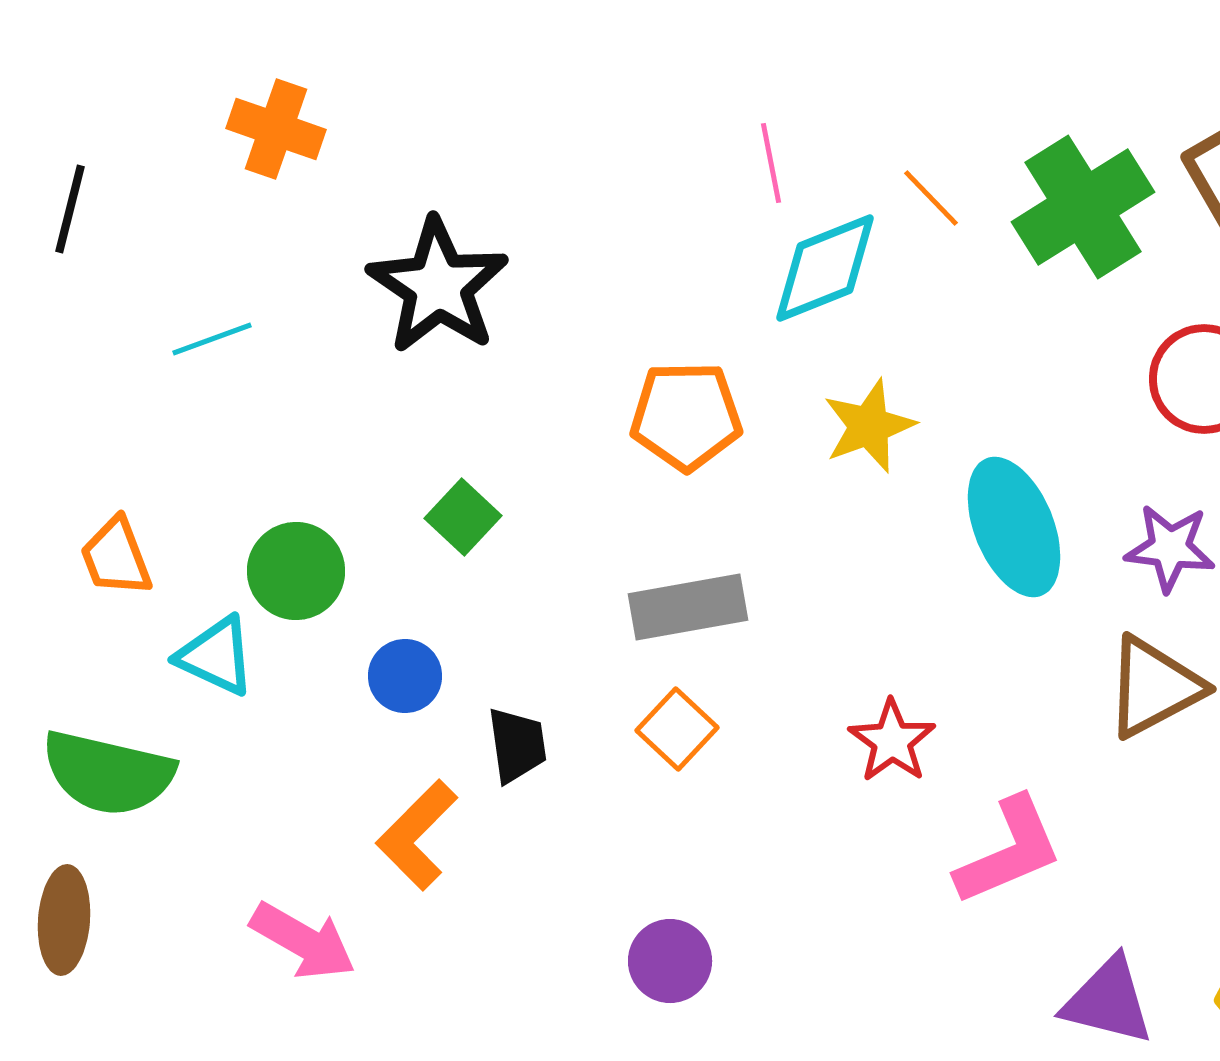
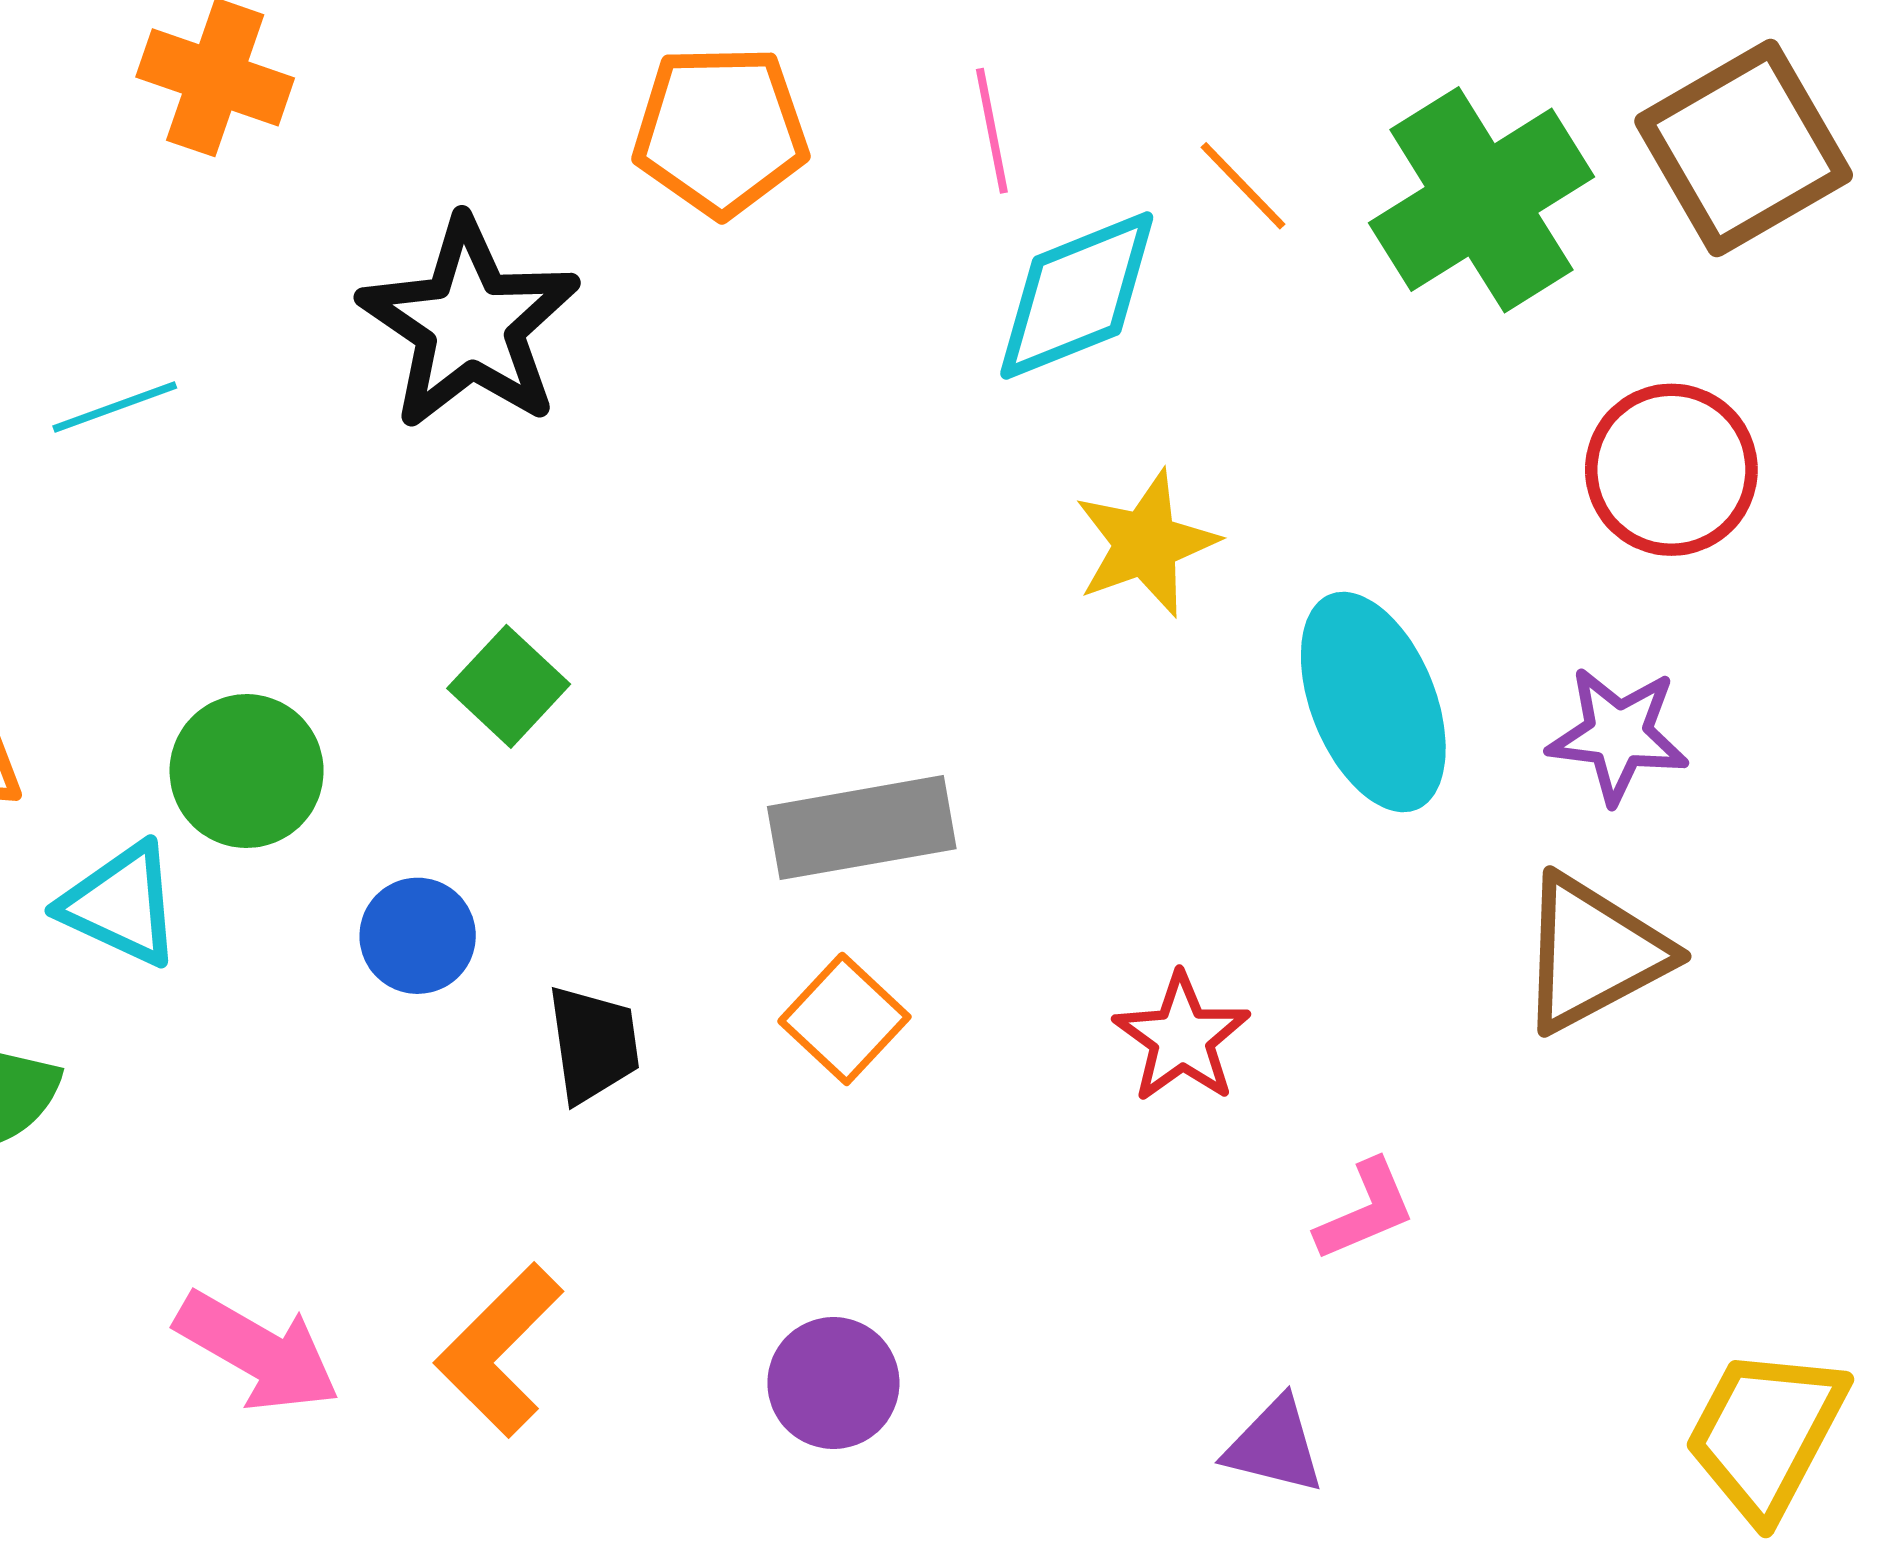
orange pentagon: (686, 416) -> (720, 131), moved
orange L-shape: (417, 835) -> (499, 1350), moved
pink L-shape: (1009, 851) -> (1365, 1210), size x0.6
purple triangle: (1108, 1001) -> (1274, 1446), moved, size x0.7

